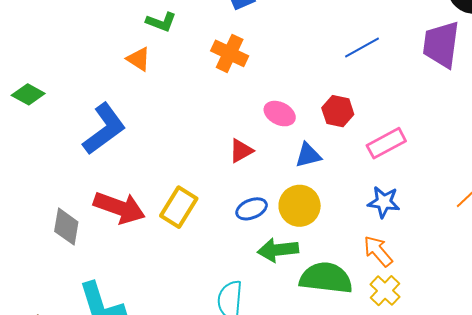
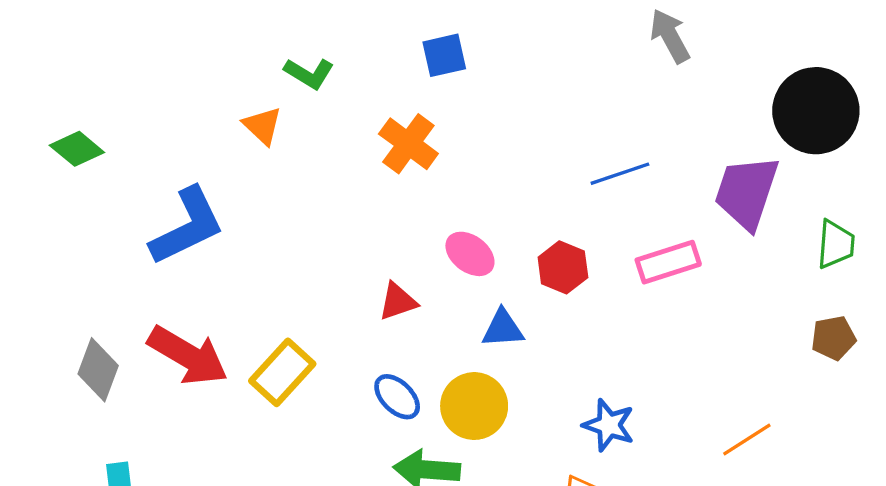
pink rectangle: (386, 143) -> (668, 262), moved
blue ellipse: (252, 209) -> (397, 397), turned 56

